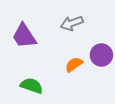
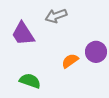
gray arrow: (72, 23) -> (56, 16), moved

